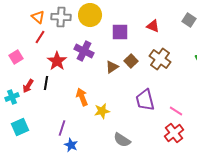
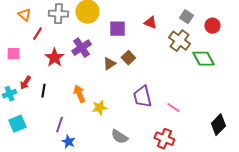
orange triangle: (38, 17) -> (24, 15), moved
purple cross: (84, 51) -> (81, 48), turned 30
pink square: (16, 57) -> (13, 54), turned 32
brown cross: (160, 59) -> (179, 41), moved
black line: (46, 83) -> (43, 91), moved
red cross: (174, 133) -> (164, 139), moved, turned -30

